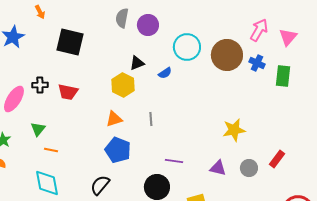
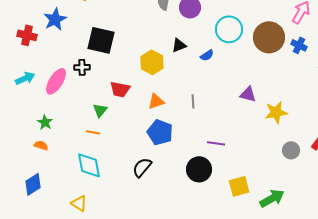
black square: (70, 42) -> (101, 40), moved
yellow hexagon: (123, 85) -> (152, 62), moved
red trapezoid: (68, 92) -> (120, 89), moved
green triangle: (38, 129) -> (100, 110), moved
purple triangle: (218, 168) -> (248, 94), moved

